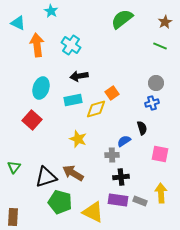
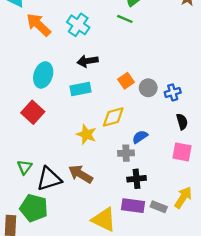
orange arrow: (37, 45) -> (39, 25), turned -40
green line: (160, 46) -> (125, 19), moved
gray circle: (156, 83) -> (148, 88), moved
yellow diamond: (96, 109) -> (113, 117), moved
black semicircle: (142, 128) -> (182, 122), moved
green triangle: (14, 167) -> (25, 167), moved
yellow arrow: (161, 193) -> (183, 197), turned 36
green pentagon: (60, 202) -> (34, 208), moved

